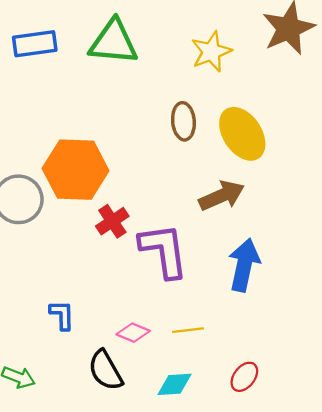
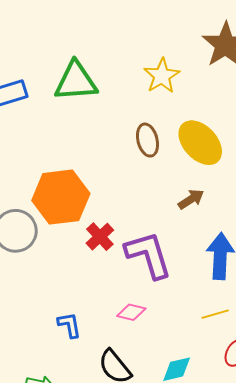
brown arrow: (222, 196) -> (191, 199), size x0.7
yellow line: (188, 330) -> (215, 314), moved
pink diamond: (133, 333) -> (131, 312), moved

